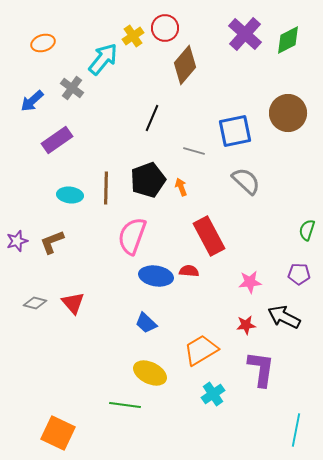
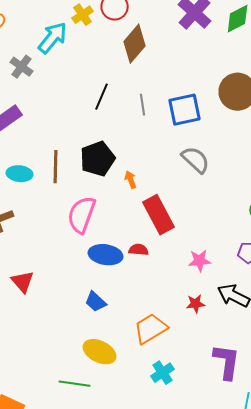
gray line: (194, 151) -> (143, 105), moved, turned 65
orange arrow: (181, 187) -> (131, 180), moved
purple L-shape: (261, 369) -> (227, 362), moved

